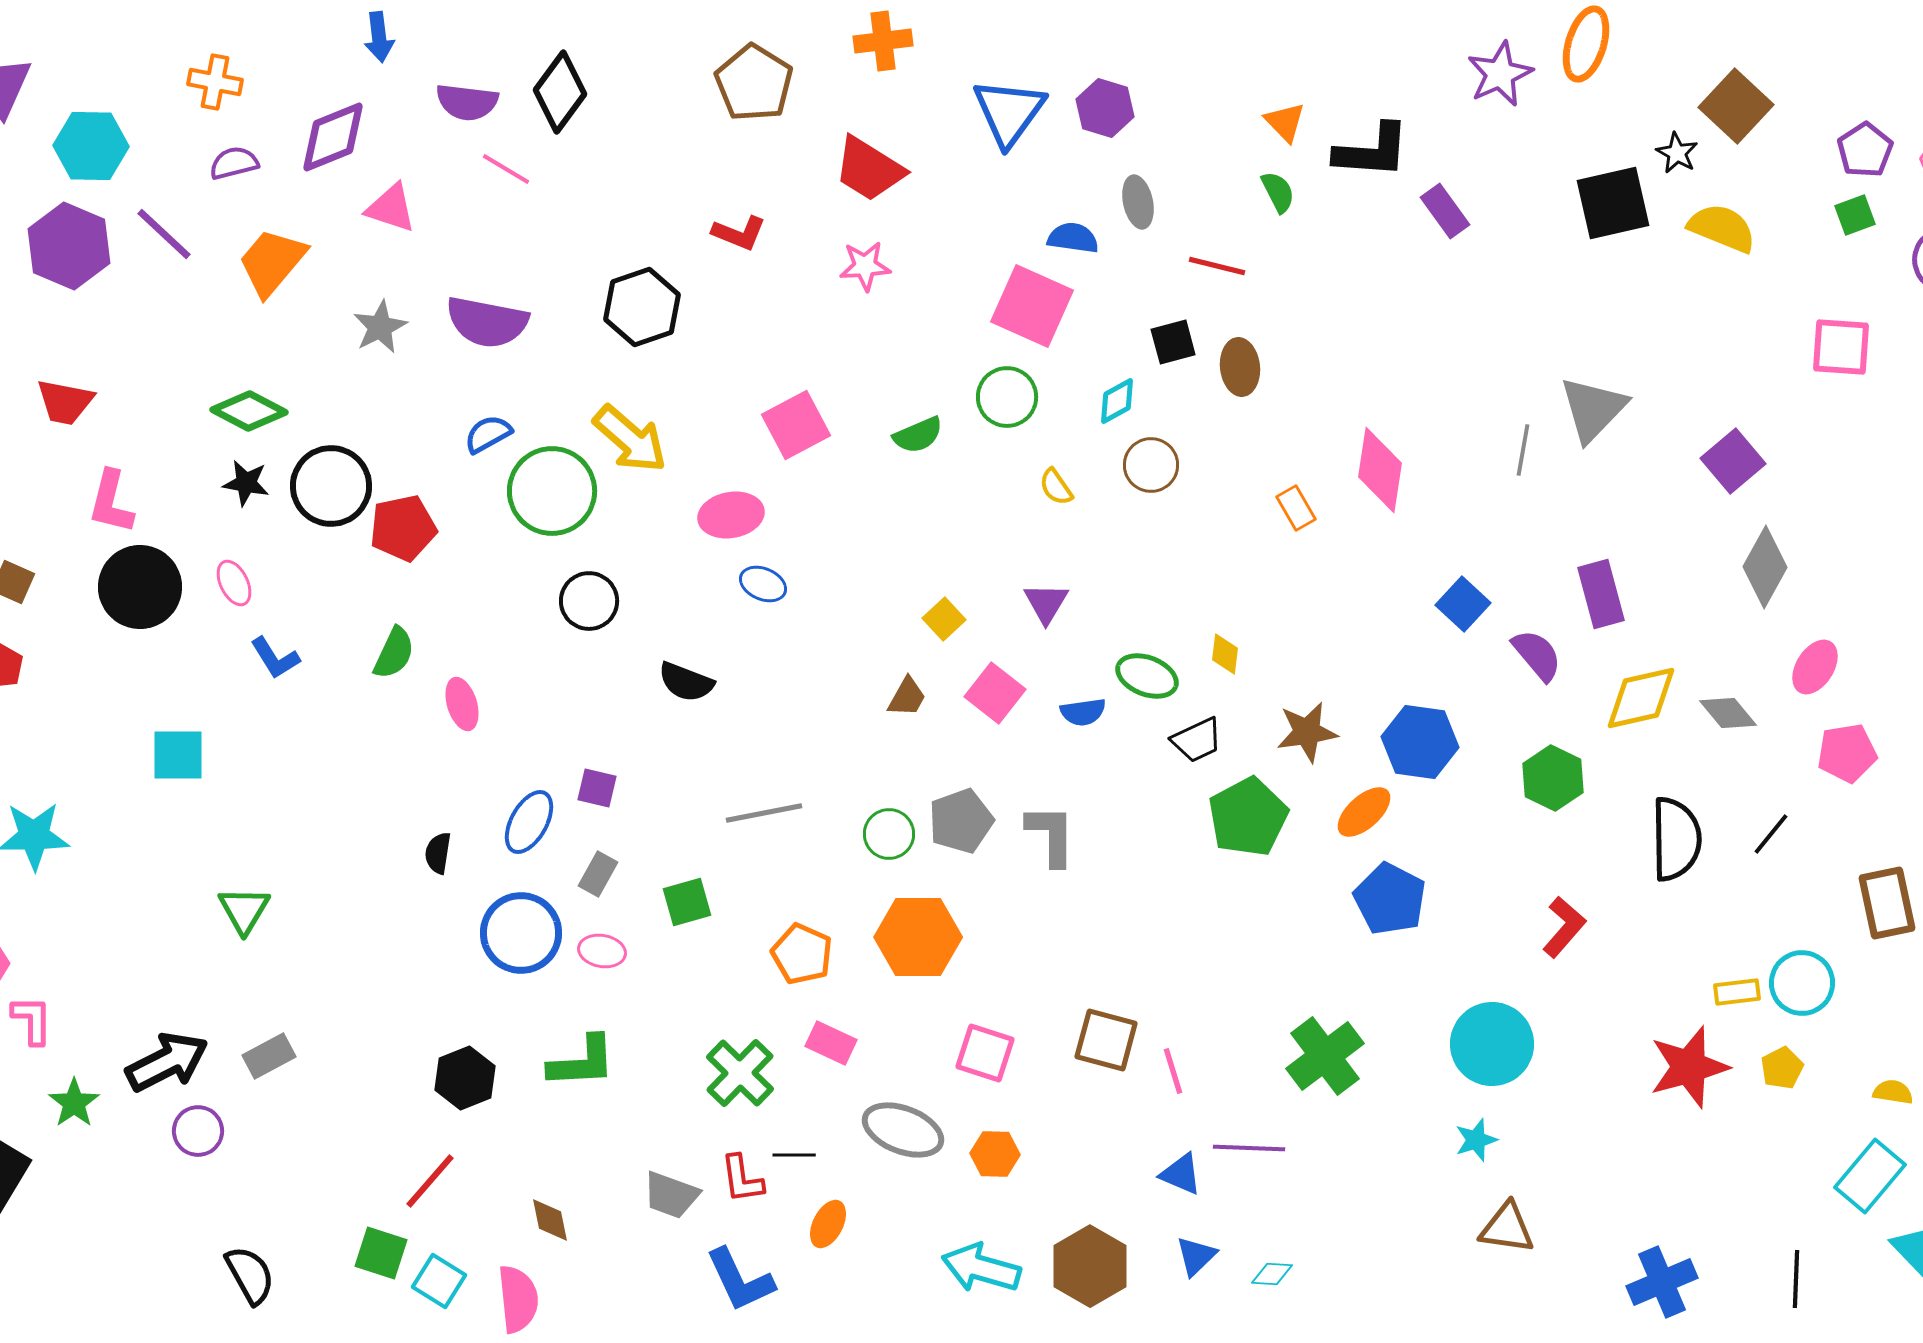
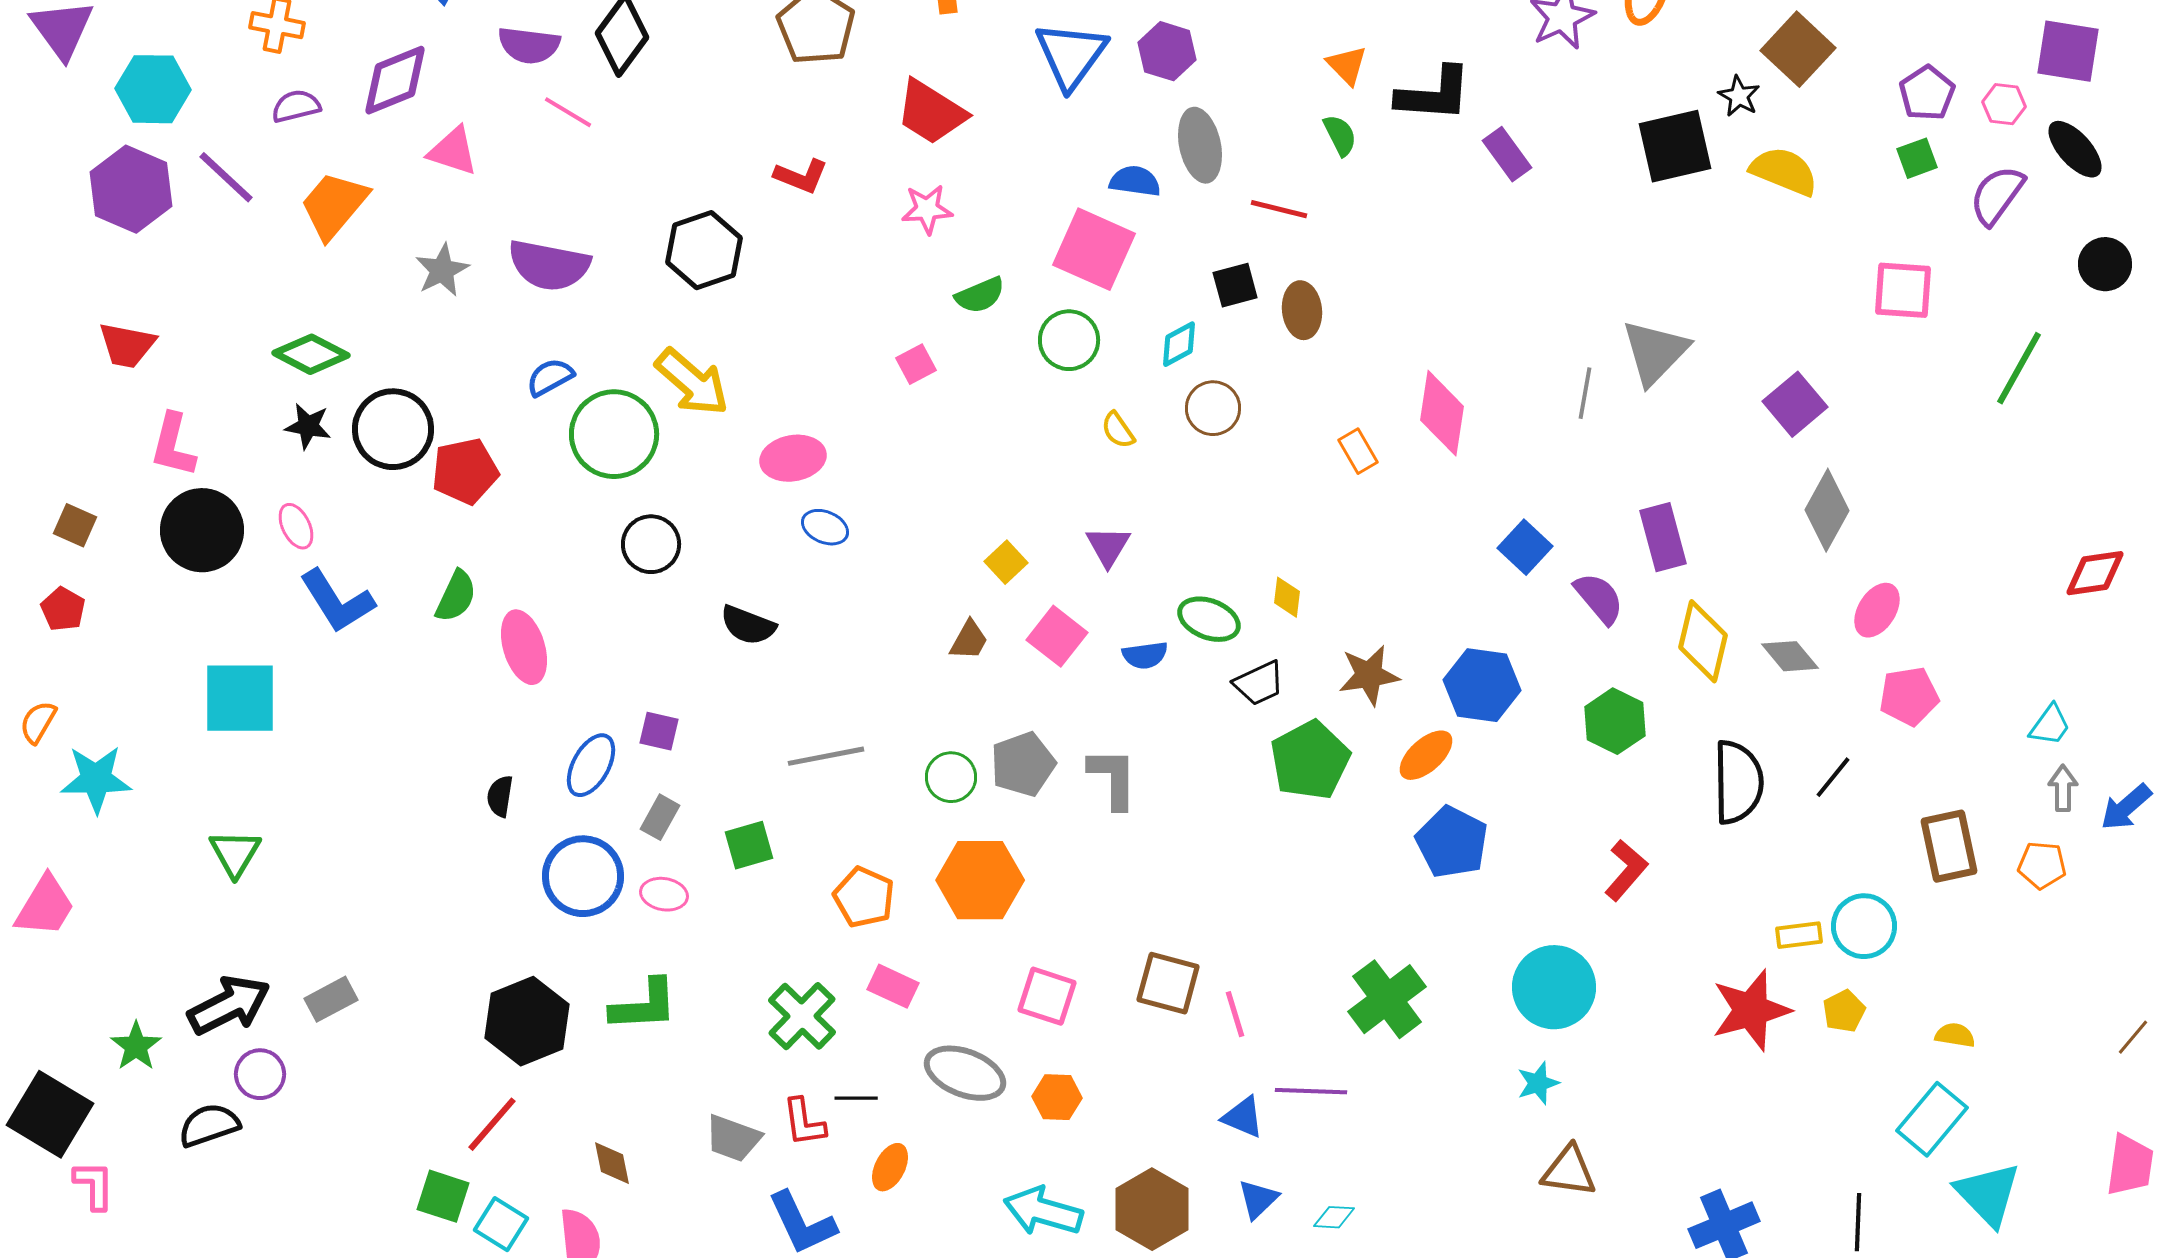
gray ellipse: (1138, 202) -> (1200, 145), size x1.4
pink square: (796, 425) -> (916, 364), moved, size x0.6
green semicircle: (918, 435) -> (980, 295), moved
blue L-shape: (275, 658) -> (337, 601), size x1.5
yellow diamond: (1641, 698) -> (1703, 641), turned -64
pink ellipse: (462, 704) -> (524, 647), size x1.4
cyan square: (178, 755) -> (240, 698), size x1.4
green triangle: (244, 910) -> (235, 853), moved
pink L-shape: (32, 1020) -> (94, 1185), moved
black hexagon: (465, 1078) -> (527, 1021), size x1.4
black semicircle: (250, 1275) -> (209, 1125), moved, turned -80

